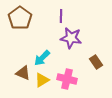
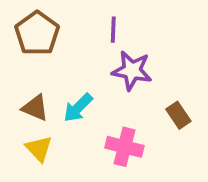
brown triangle: (23, 73) -> (35, 108), moved
yellow triangle: (42, 80) -> (39, 149), moved, turned -42

